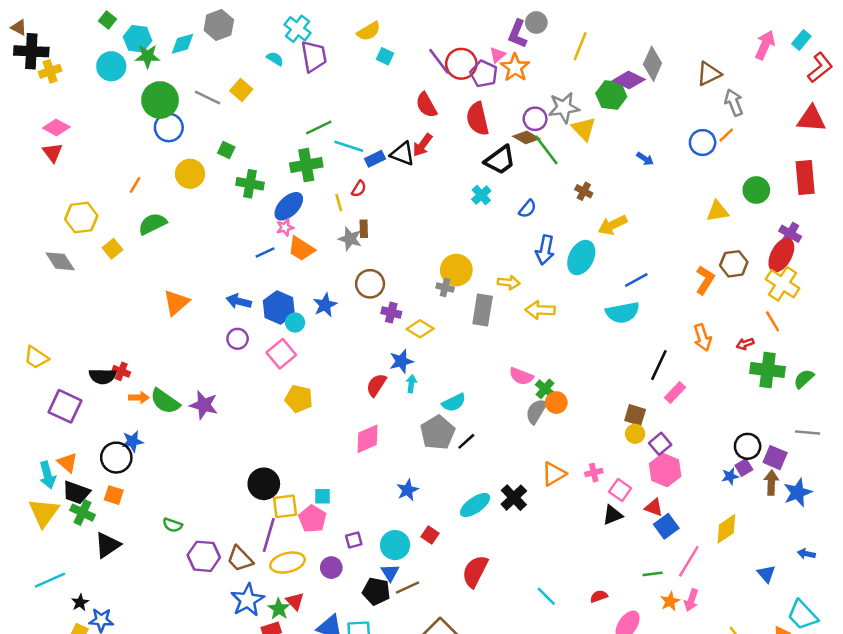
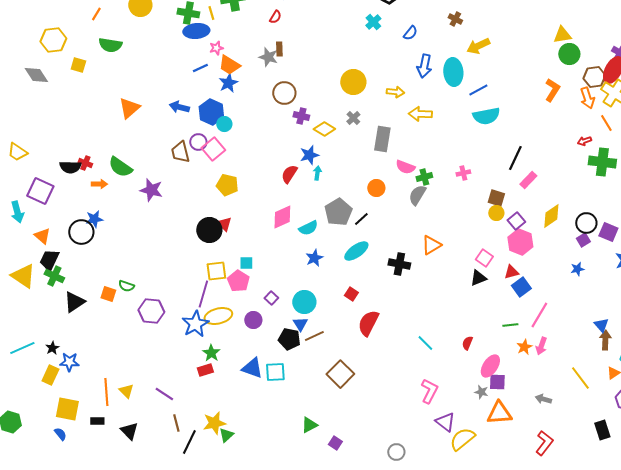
green circle: (756, 190) -> (569, 54), moved
yellow line: (339, 203) -> (211, 13), moved
blue ellipse: (289, 206) -> (196, 31), moved, turned 40
green semicircle: (153, 224) -> (110, 45), turned -145
yellow square: (113, 249) -> (78, 65), turned -35
cyan ellipse: (581, 258) -> (453, 72), turned -32
brown hexagon: (734, 264) -> (594, 77), moved
blue line: (636, 280) -> (478, 90), moved
gray cross: (445, 288) -> (353, 118), moved, turned 32
blue star: (325, 305) -> (228, 83), moved
gray rectangle: (483, 310) -> (382, 139), moved
orange arrow: (703, 338) -> (587, 98), moved
purple circle: (238, 339) -> (198, 142), moved
green cross: (545, 389) -> (424, 177), turned 35
green semicircle: (165, 401) -> (120, 167), moved
cyan semicircle: (454, 403) -> (308, 228), moved
orange circle: (556, 403) -> (376, 188), moved
pink cross: (594, 473) -> (463, 173), moved
cyan arrow: (48, 475) -> (17, 212), moved
blue star: (730, 476) -> (577, 269), moved
brown arrow: (771, 483) -> (605, 340), moved
black circle: (264, 484) -> (209, 230), moved
black trapezoid: (76, 493) -> (49, 260), turned 95
orange square: (114, 495) -> (108, 294), moved
black cross: (514, 498) -> (399, 264), turned -35
cyan ellipse: (475, 505) -> (356, 251), moved
red triangle: (654, 508) -> (511, 272), turned -35
yellow triangle: (44, 513) -> (23, 276), turned -32
yellow diamond: (726, 529) -> (551, 216), moved
red square: (430, 535) -> (351, 294), moved
purple square: (354, 540) -> (271, 298), turned -32
brown trapezoid: (240, 559) -> (180, 152), moved, turned 30
cyan line: (50, 580) -> (22, 348), moved
red semicircle: (599, 596) -> (467, 343), turned -48
blue star: (248, 600) -> (195, 324), moved
red triangle: (295, 601) -> (224, 224), moved

